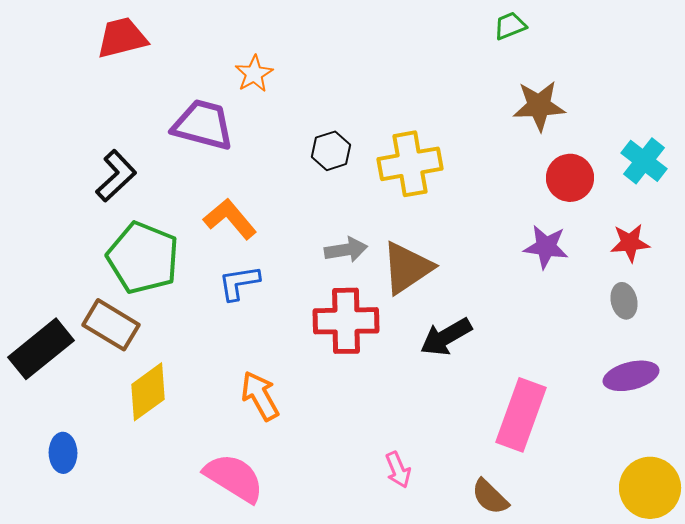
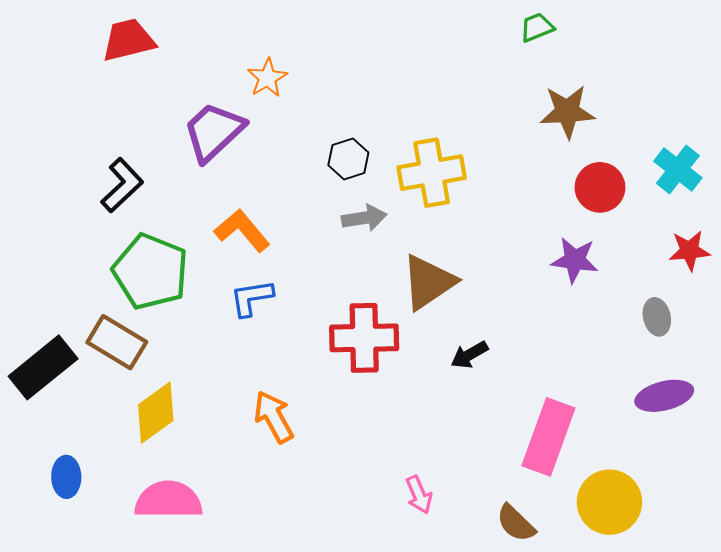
purple trapezoid: (203, 125) -> (214, 132), turned -58
red star: (630, 243) -> (689, 251), moved
gray arrow: (346, 250) -> (364, 218), moved
black arrow: (446, 337) -> (469, 355), size x0.7
pink semicircle: (234, 478) -> (168, 500), moved, turned -32
yellow circle: (650, 488) -> (609, 502), moved

